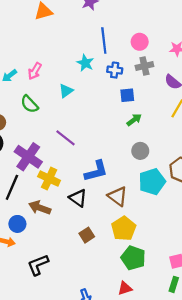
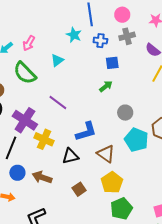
green semicircle: (29, 104) -> (25, 73), size x1.4
green arrow: (134, 120) -> (106, 86), moved
cyan pentagon: (152, 182) -> (136, 140), turned -30
black triangle: (78, 198) -> (70, 156), turned -48
brown arrow: (40, 208) -> (42, 177), moved
blue circle: (17, 224) -> (17, 173), moved
green pentagon: (133, 258) -> (121, 209), turned 30

